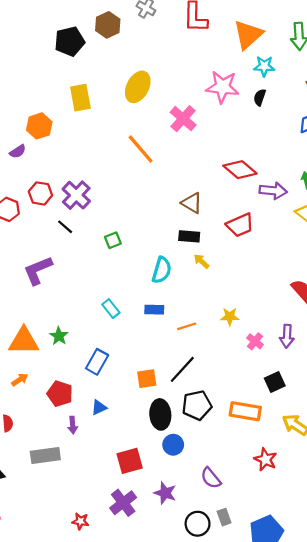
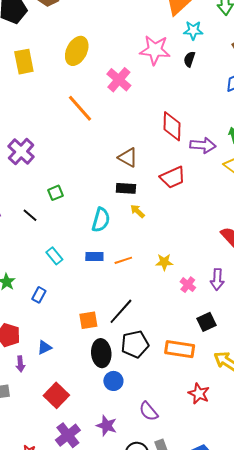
red diamond: (240, 170) -> (172, 126), turned 52
black line: (65, 227) -> (30, 215), moved
orange line: (187, 326) -> (123, 260), moved
blue rectangle: (97, 362) -> (39, 295), moved, size x0.7
red square: (130, 461) -> (56, 395), moved, turned -30

